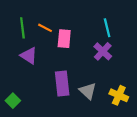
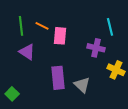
cyan line: (107, 28) -> (110, 27), moved
purple cross: (103, 51) -> (96, 48), turned -30
yellow cross: (119, 95) -> (116, 70), moved

